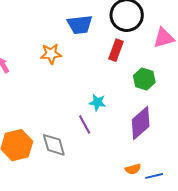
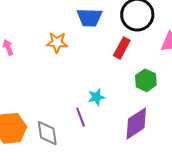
cyan star: (97, 102) -> (96, 97), turned -30

